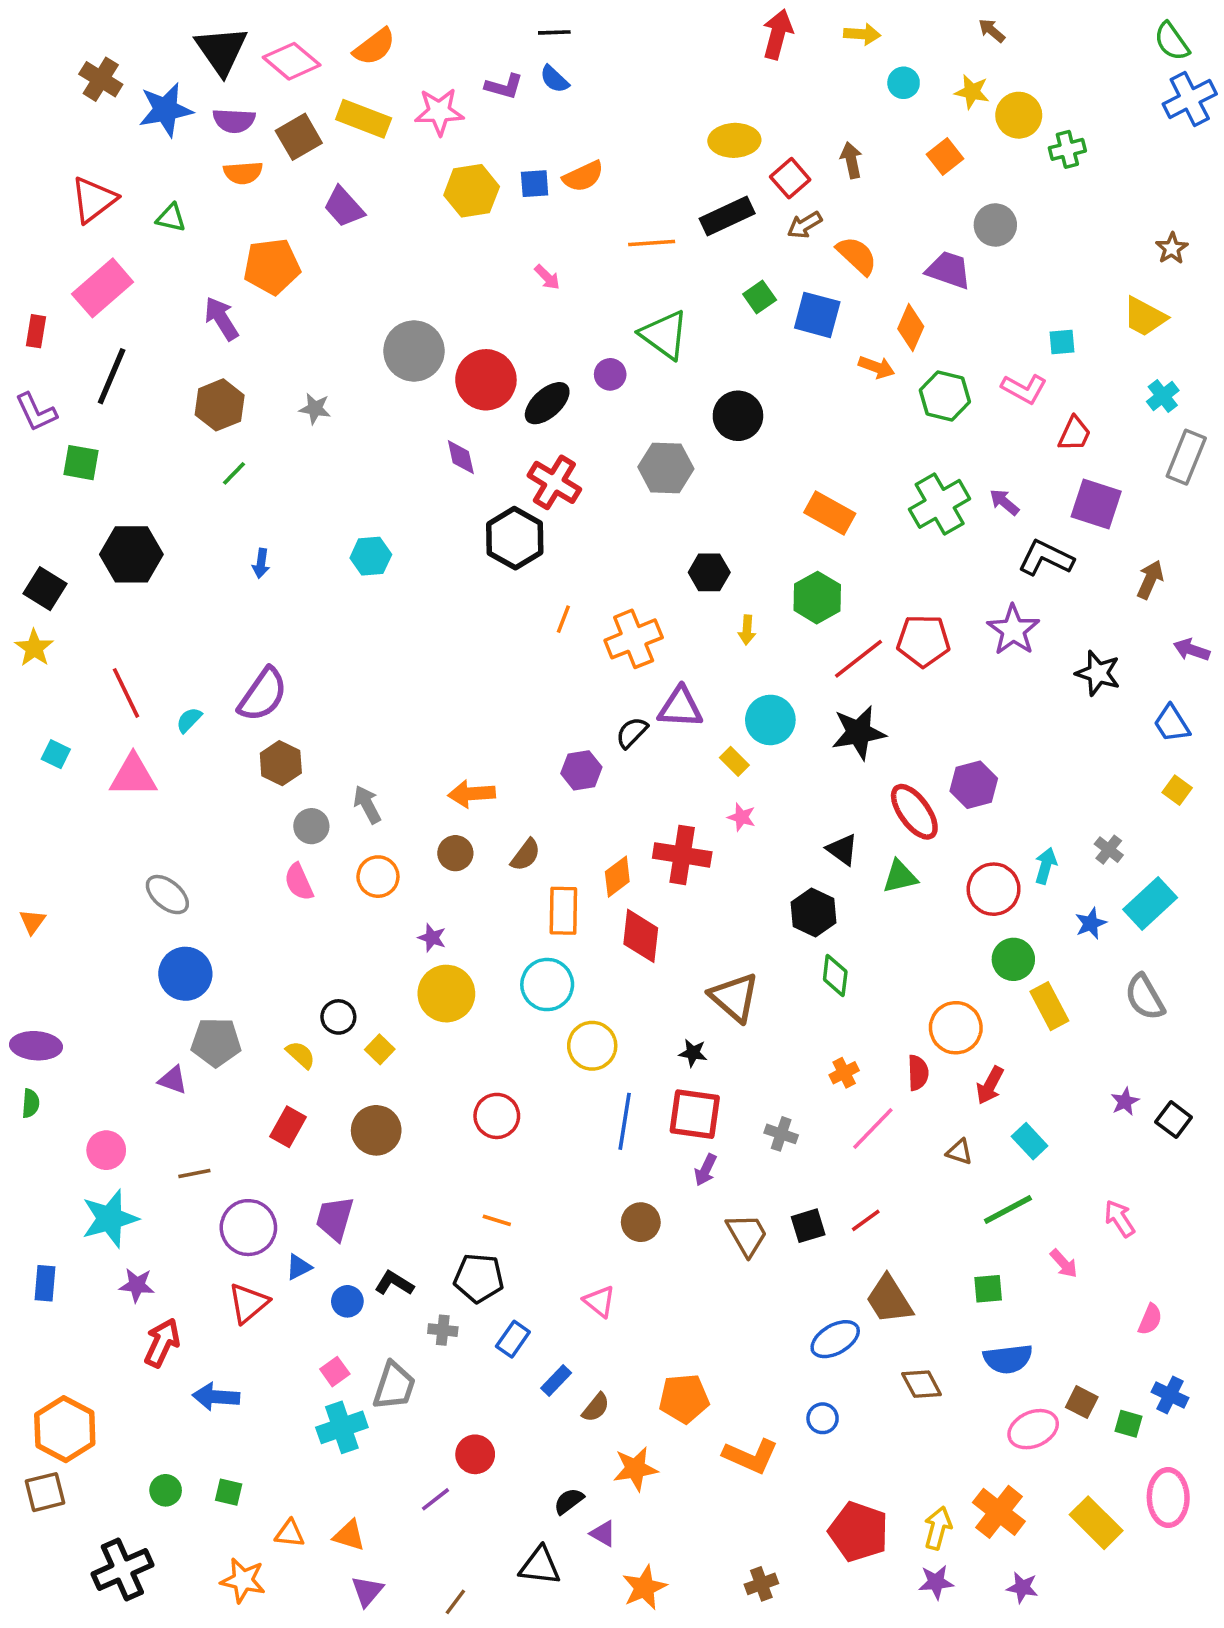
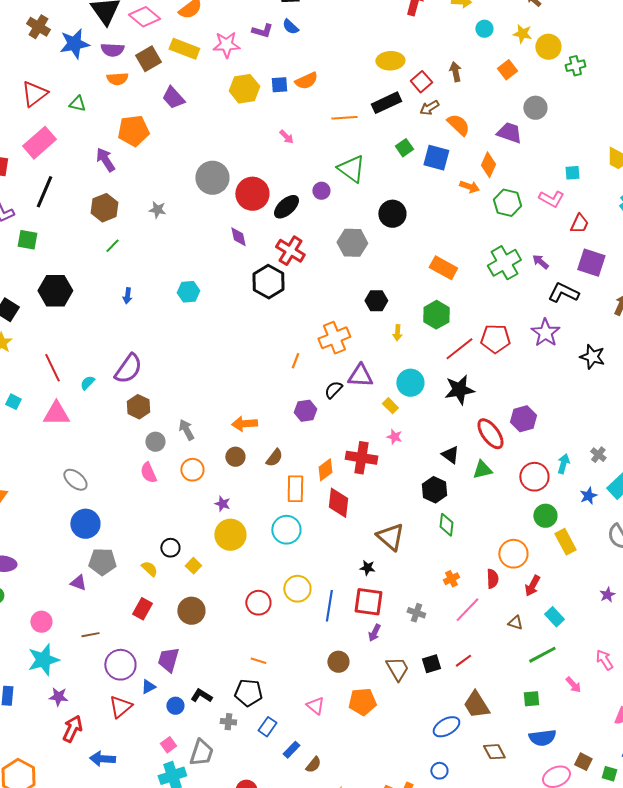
orange line: (563, 619) -> (295, 361), moved
yellow circle: (592, 1046) -> (297, 589), moved
orange pentagon: (684, 1399) -> (362, 702), moved

